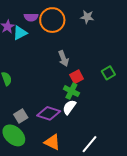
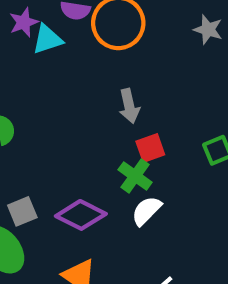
gray star: (87, 17) -> (208, 30), moved
white semicircle: (69, 107) -> (146, 211), moved

